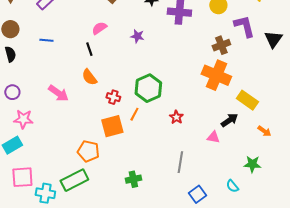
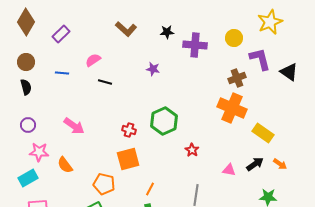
pink semicircle: (99, 28) -> (93, 60), moved
black triangle: (273, 39) -> (289, 72), turned -30
black line: (89, 49) -> (105, 82), turned -56
orange semicircle: (89, 77) -> (65, 165), moved
orange line: (134, 114) -> (150, 189), moved
black arrow: (229, 120) -> (255, 164), moved

